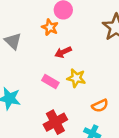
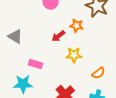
orange star: (50, 27) -> (77, 26), moved
pink rectangle: (50, 82) -> (35, 64), moved

